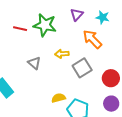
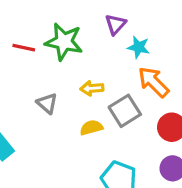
cyan star: (103, 17) -> (139, 47), moved
orange arrow: (92, 39) -> (153, 82), moved
yellow semicircle: (58, 98) -> (91, 128), moved

